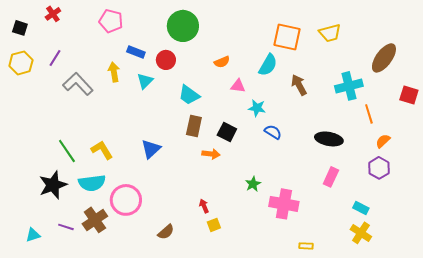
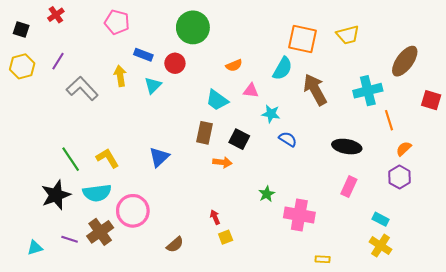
brown arrow: (299, 85) -> (315, 90), size x1.4
cyan trapezoid: (189, 95) -> (217, 100), moved

